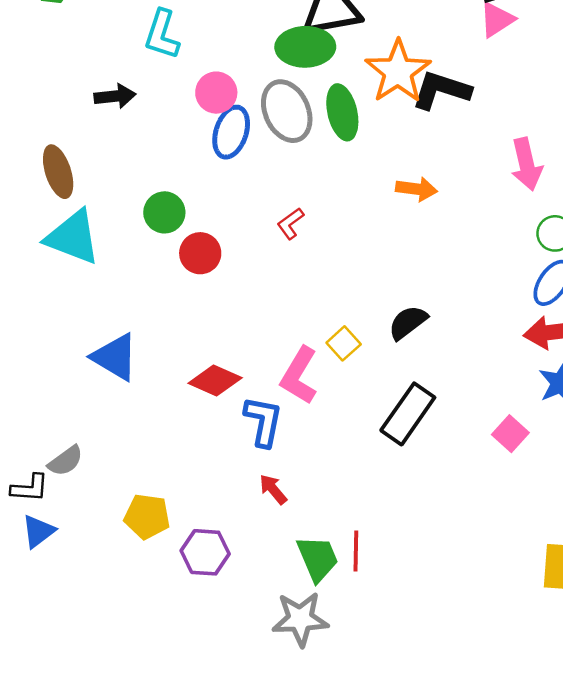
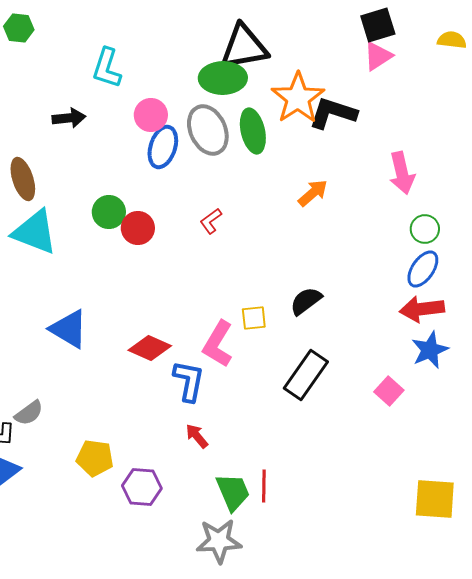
orange arrow: (416, 189) -> (313, 193), turned -48
red circle: (200, 253) -> (138, 228), moved
yellow square: (344, 343) -> (254, 318), turned 36

